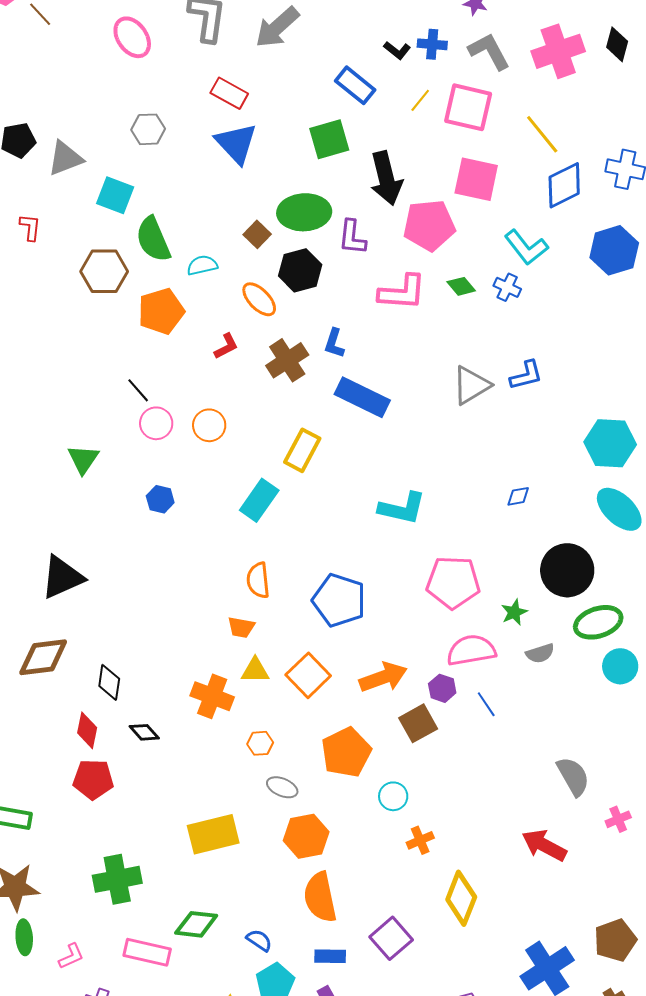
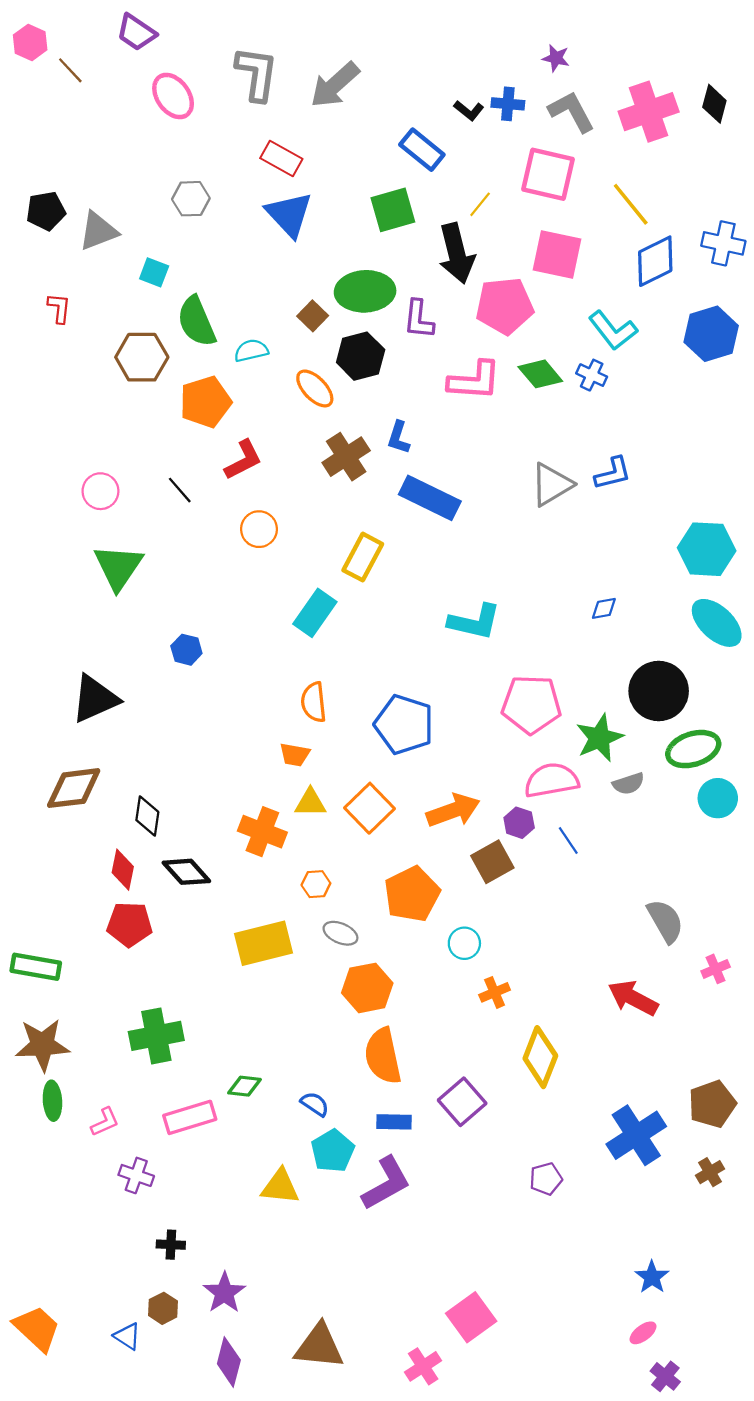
yellow line: (420, 100) -> (480, 204), moved
cyan square: (115, 195) -> (154, 272), size x0.7
green diamond: (461, 286) -> (540, 374), size x1.4
red L-shape: (226, 346) -> (243, 460), moved, size x1.4
pink circle: (156, 423) -> (100, 491), moved
green triangle: (83, 459) -> (118, 567), size x1.4
blue hexagon: (160, 499) -> (186, 650), moved
green star: (514, 612) -> (599, 738), size x1.6
black diamond: (144, 732) -> (186, 872), size x1.4
yellow rectangle: (213, 834) -> (263, 943), moved
green diamond: (196, 924) -> (244, 1086), size x0.7
pink rectangle: (147, 952) -> (190, 1117), turned -30

